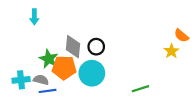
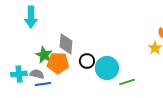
cyan arrow: (34, 17) -> (31, 17), size x1.5
black circle: (96, 47) -> (87, 61), moved
cyan circle: (92, 73) -> (107, 68), moved

